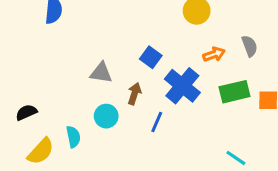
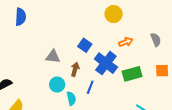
gray semicircle: (250, 46) -> (156, 40), moved
green rectangle: (235, 92) -> (132, 74), moved
cyan semicircle: (73, 137) -> (71, 98), moved

